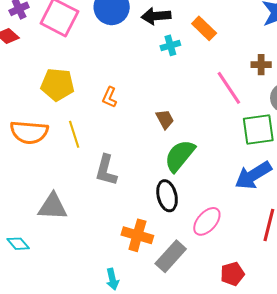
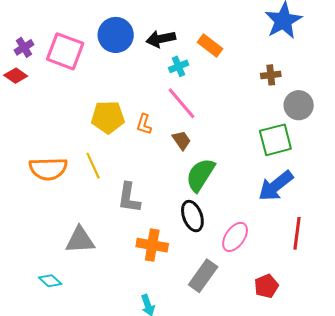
yellow pentagon: (57, 85) -> (108, 117), moved
pink line: (229, 88) -> (181, 103), moved
orange L-shape: (110, 97) -> (144, 124), moved
orange cross: (137, 235) -> (152, 245), moved

